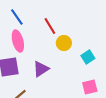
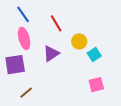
yellow circle: (64, 43) -> (79, 41), moved
purple triangle: (41, 69) -> (51, 54), moved

